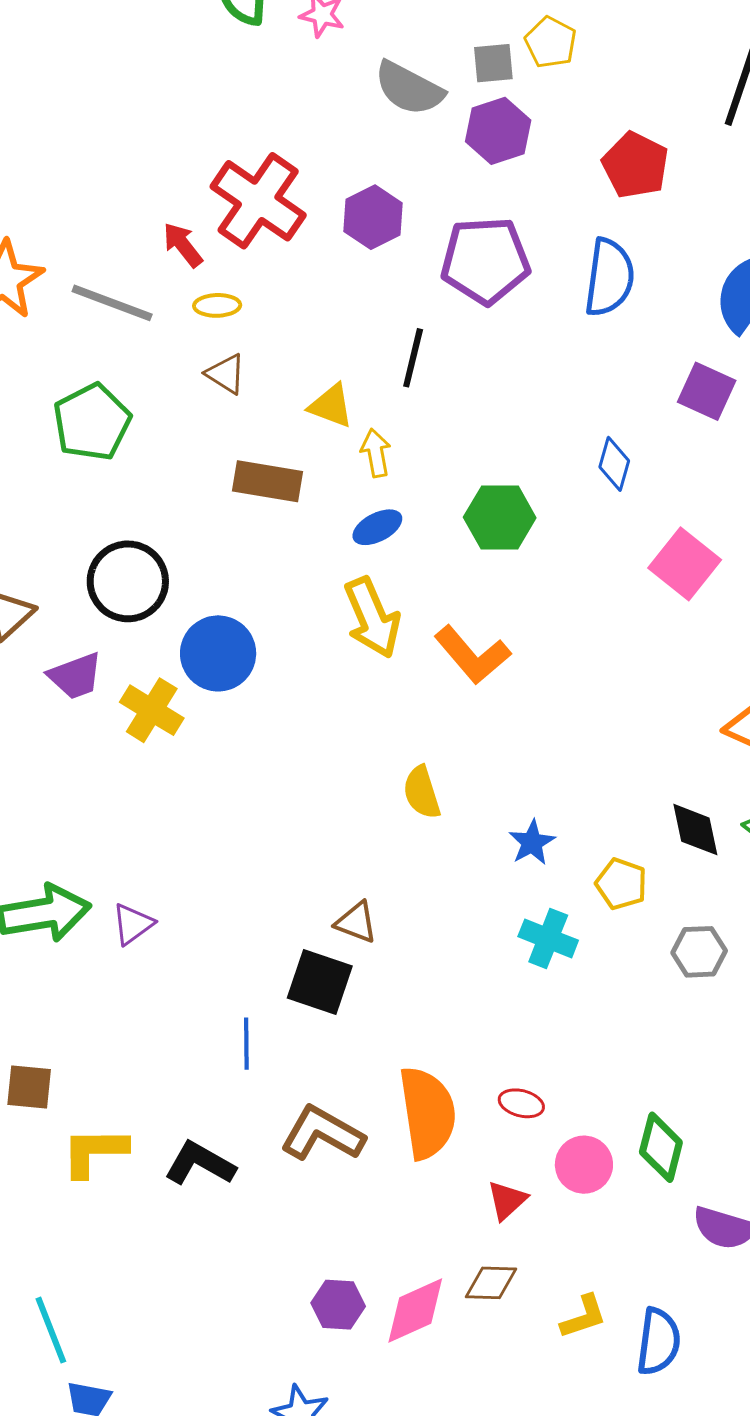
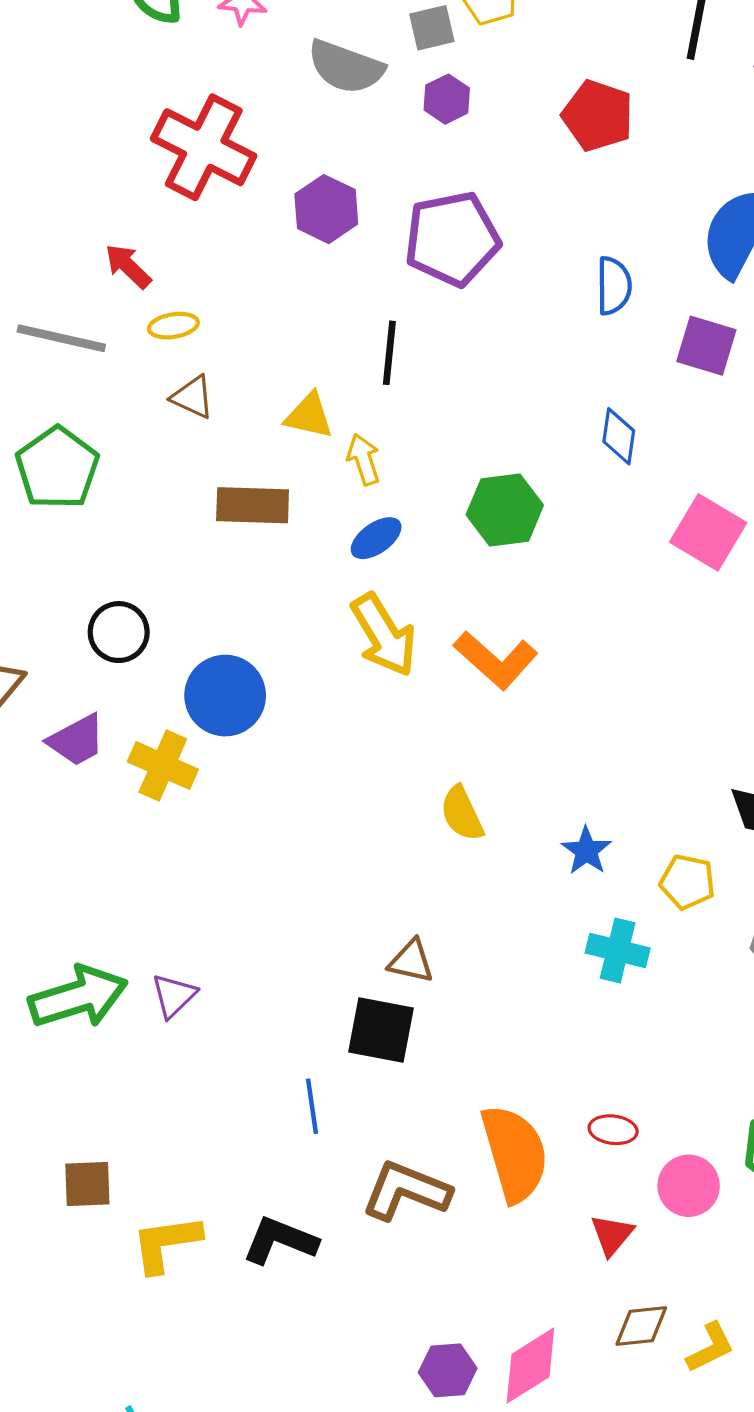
purple hexagon: (498, 131) -> (447, 99), size x0.7
red cross: (258, 201) -> (204, 147), moved
blue semicircle: (609, 277) -> (614, 286), moved, size x0.7
black circle: (128, 581) -> (119, 632), size x0.7
brown diamond: (491, 1283) -> (641, 1326), moved

